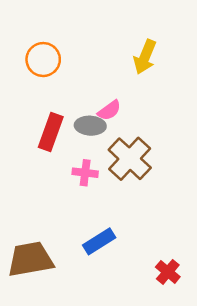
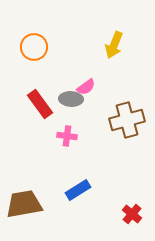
red rectangle: (51, 132) -> (40, 104), turned -56
brown cross: (130, 159) -> (127, 120), moved, turned 32

